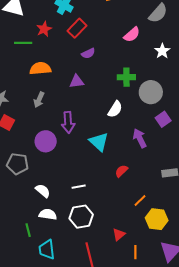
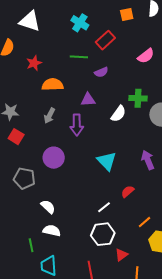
red rectangle: (77, 28) -> (105, 40), moved
red star: (44, 29) -> (34, 63), moved
green line: (23, 43) -> (79, 57), moved
white semicircle: (115, 109) -> (118, 114), moved
purple arrow: (68, 122) -> (77, 125), moved
white line: (79, 187) -> (104, 207), moved, turned -32
white hexagon: (81, 217) -> (103, 234), moved

